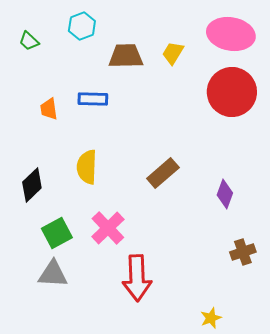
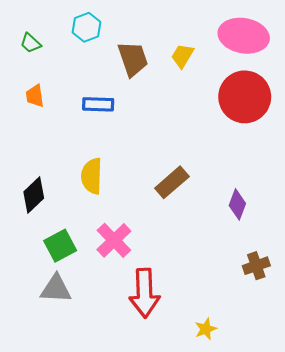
brown trapezoid: (126, 56) -> (133, 59), turned 72
orange trapezoid: (49, 109) -> (35, 96), moved
yellow star: (211, 318) -> (206, 329), moved

